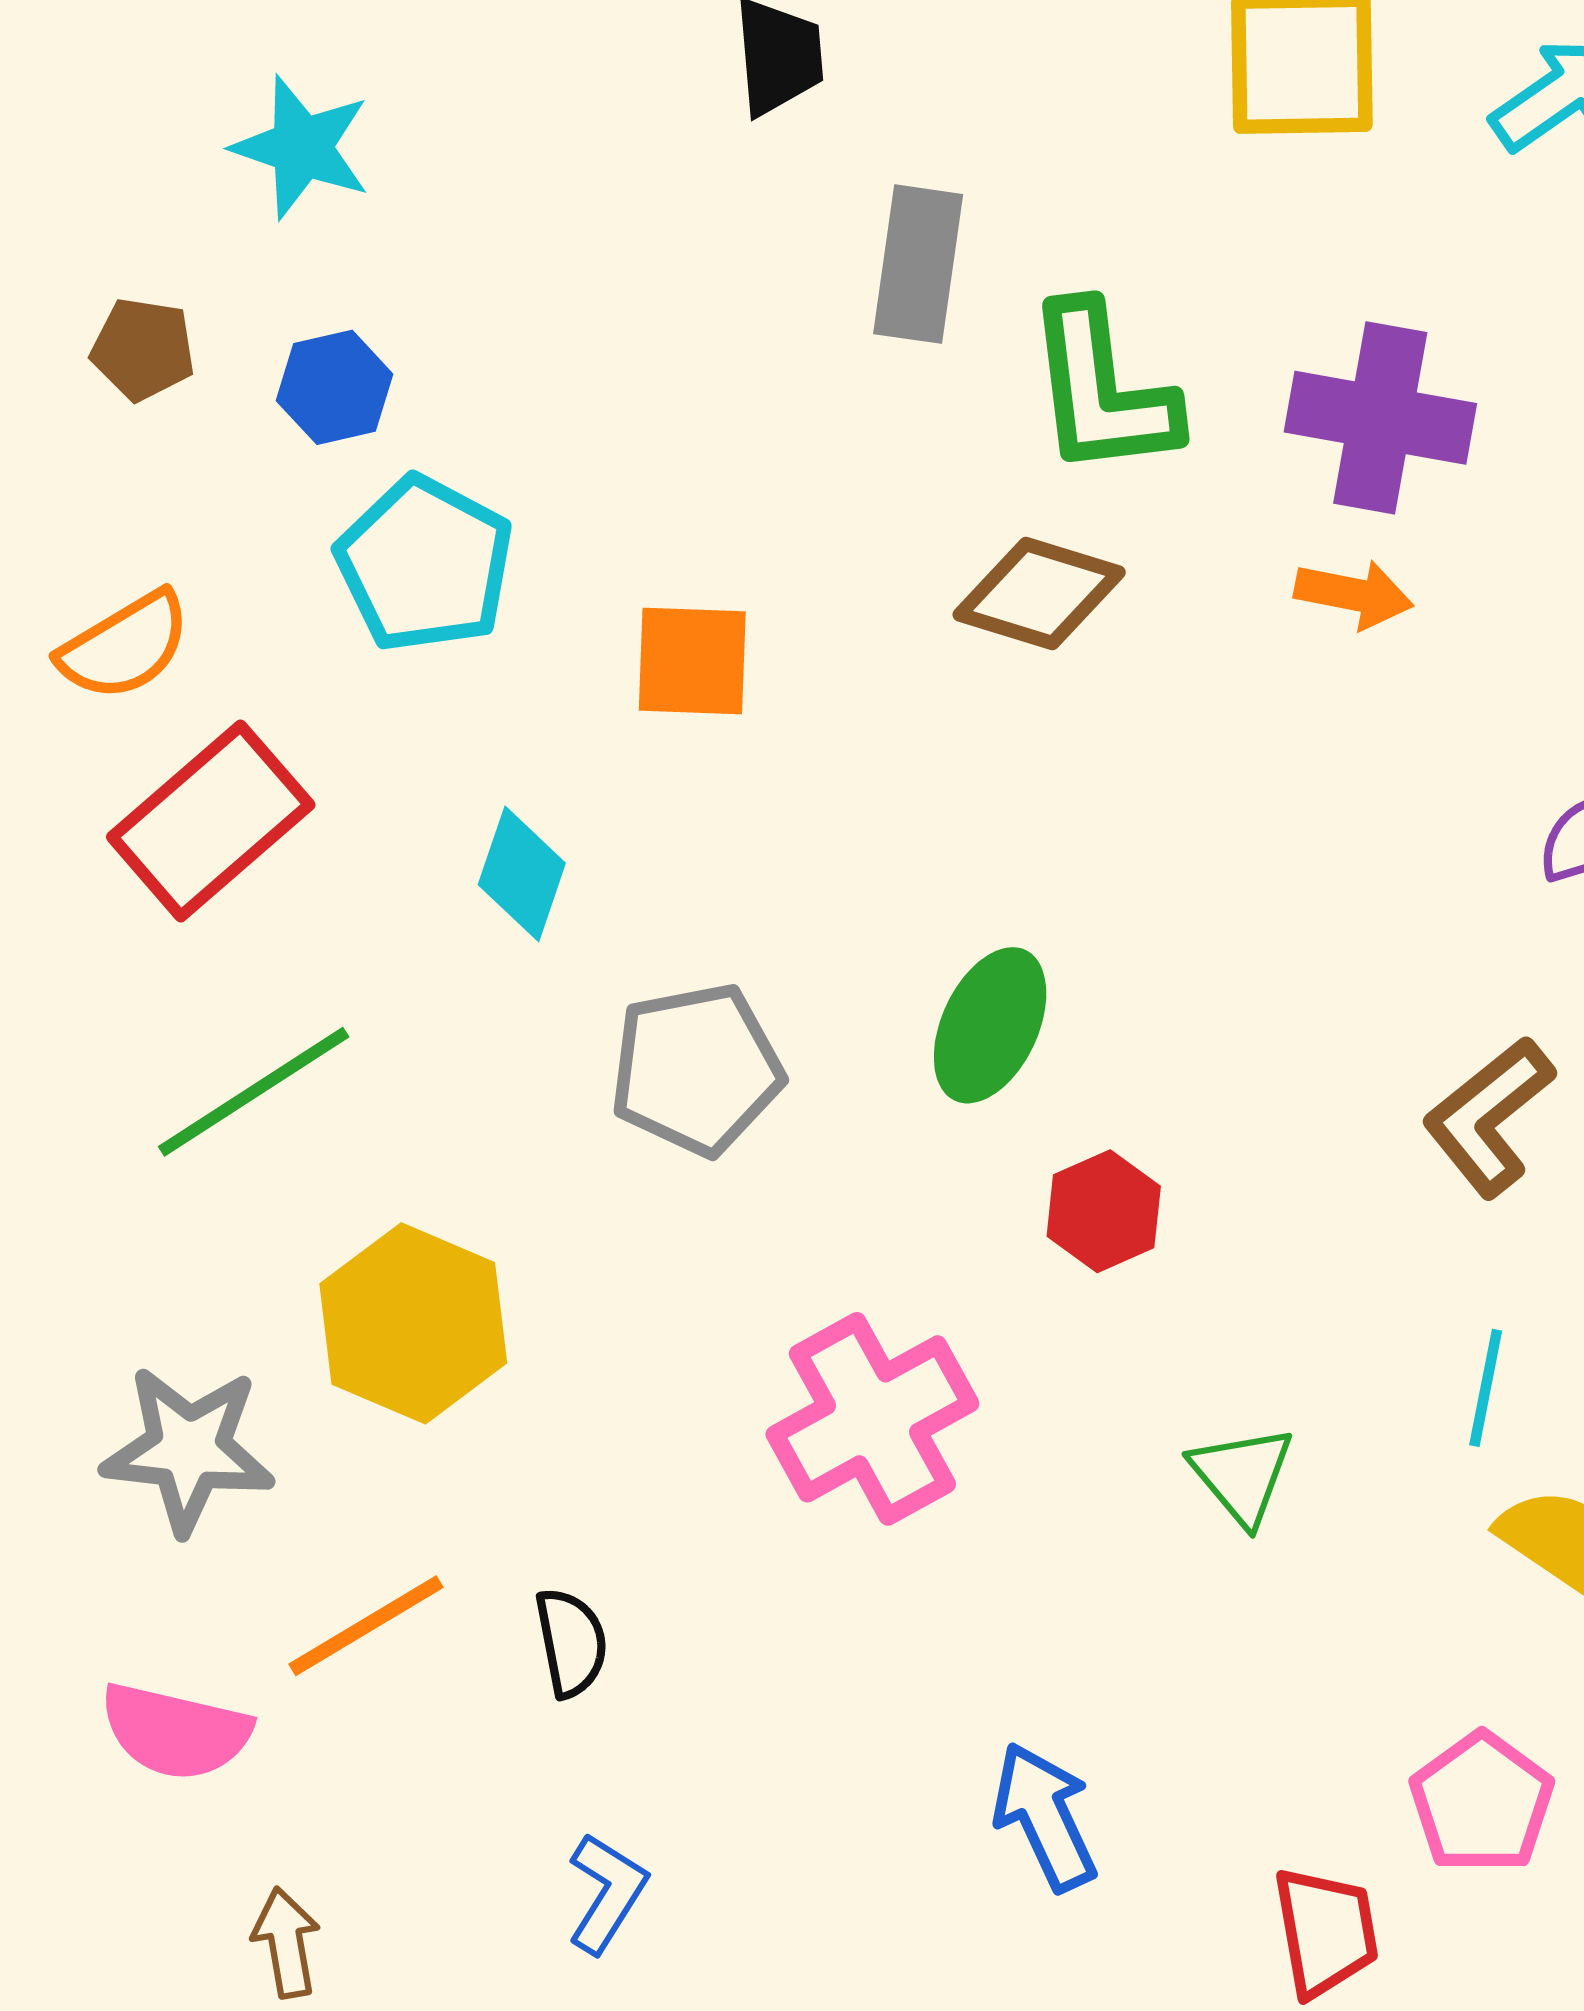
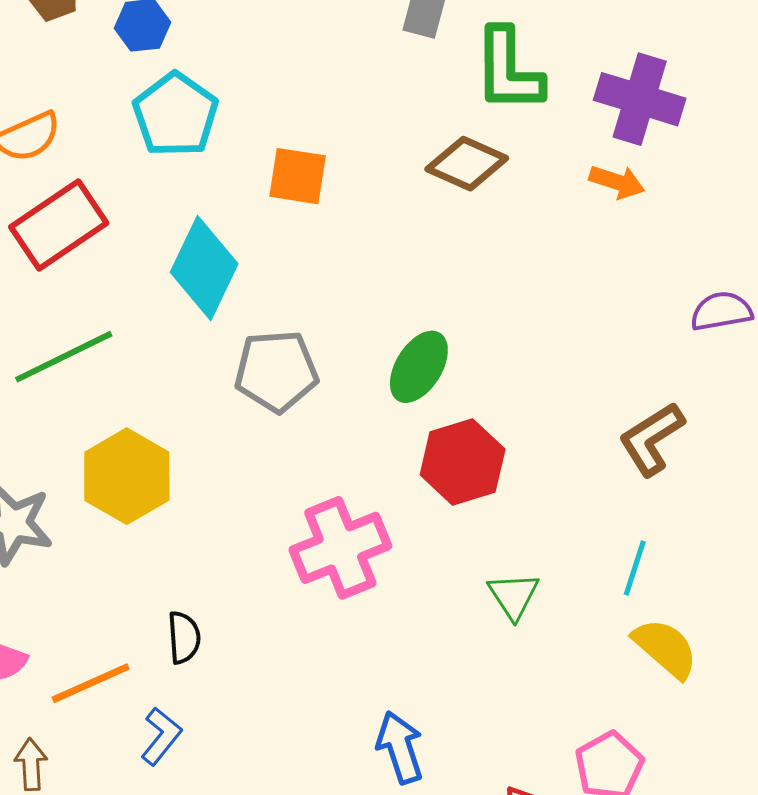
cyan diamond: (522, 874) -> (204, 268), size x1.6
red hexagon: (1104, 1211) -> (463, 462), size x1.5
orange line: (366, 1626) -> (91, 683), moved
blue L-shape: (607, 1893) -> (161, 736), moved

